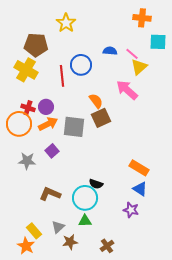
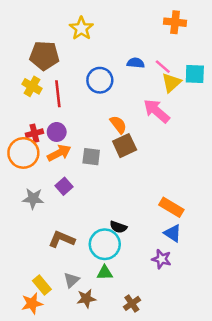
cyan square: (158, 42) -> (195, 74), moved
yellow cross: (26, 70) -> (32, 86), size x0.7
red line: (62, 76) -> (58, 94), moved
red cross: (28, 108) -> (34, 133), turned -32
gray square: (74, 127) -> (91, 157), size x0.7
orange star: (26, 246) -> (32, 303), turned 30

